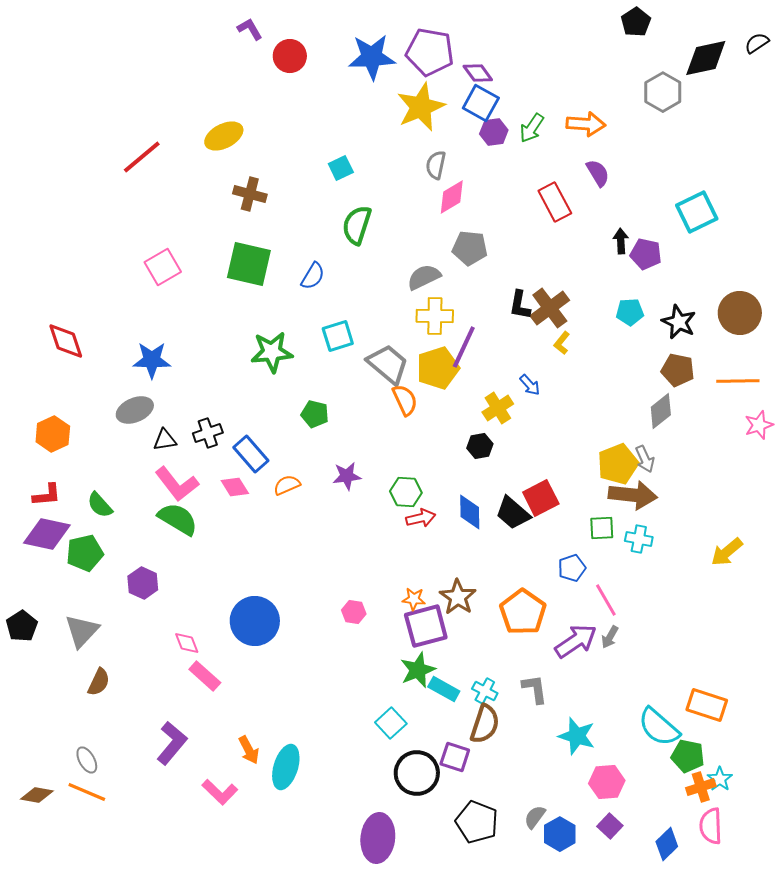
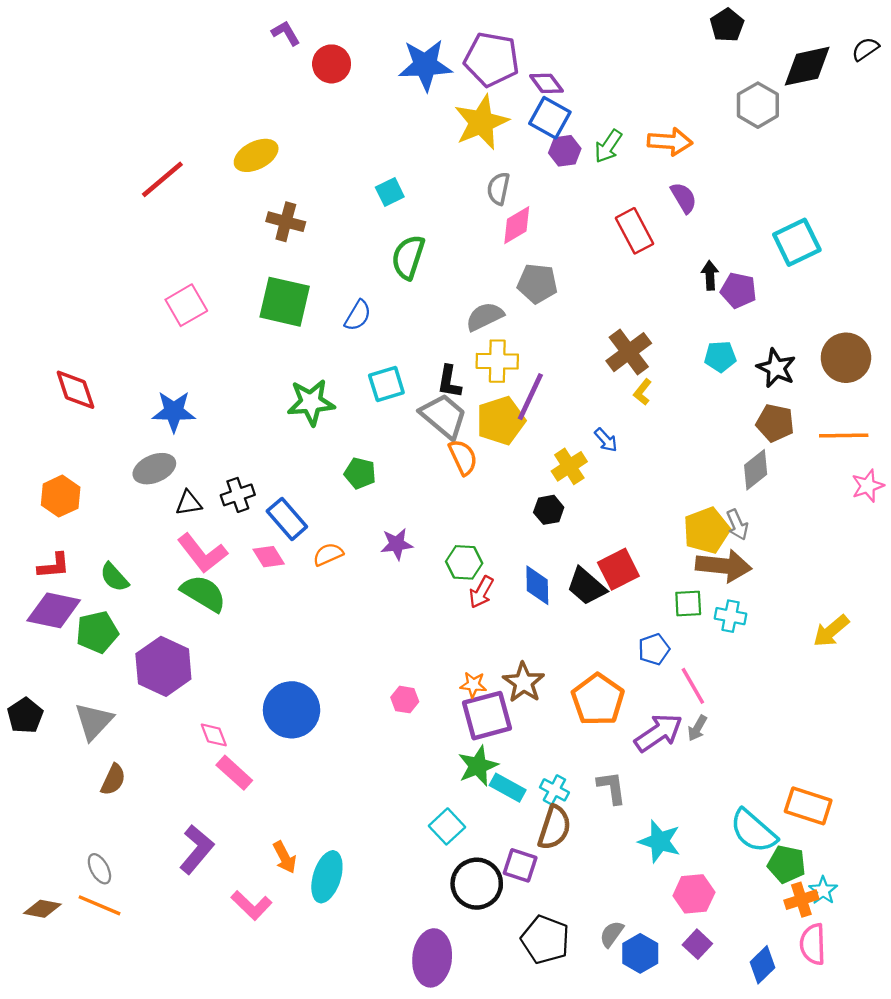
black L-shape: (520, 305) -> (449, 382), moved
red arrow: (421, 518) -> (481, 592), turned 132
purple hexagon: (143, 583) -> (163, 666), size x1.6

